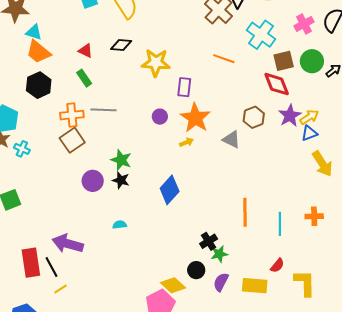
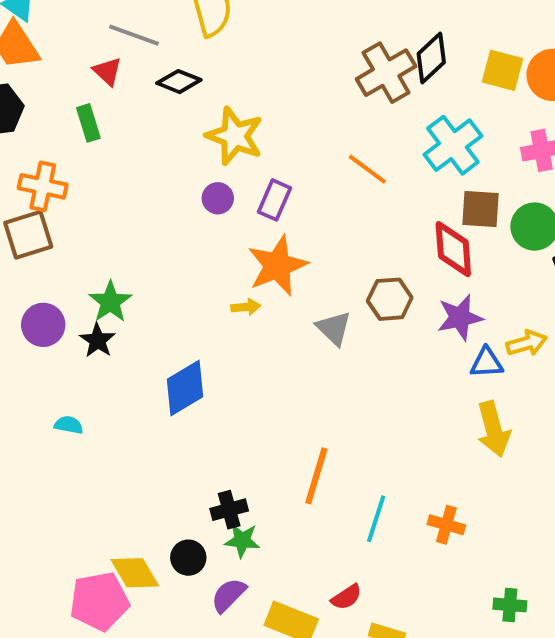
gray line: (103, 110) -> (134, 35), moved
purple circle: (160, 117) -> (218, 198), moved
yellow arrow: (309, 117) -> (527, 343), moved

